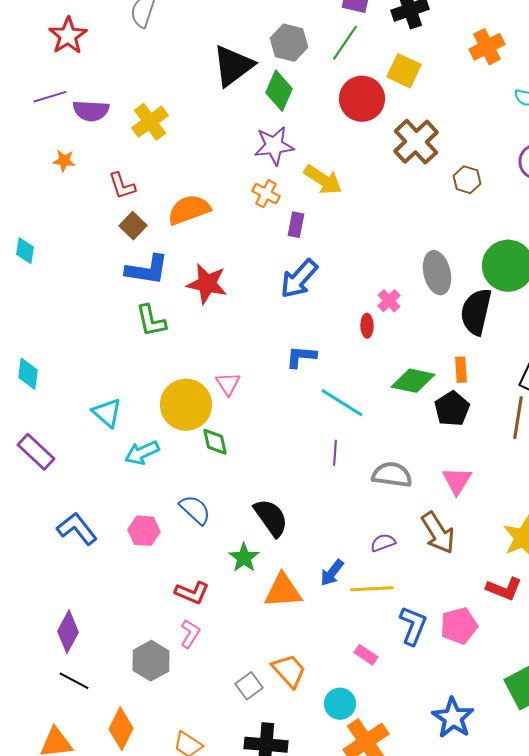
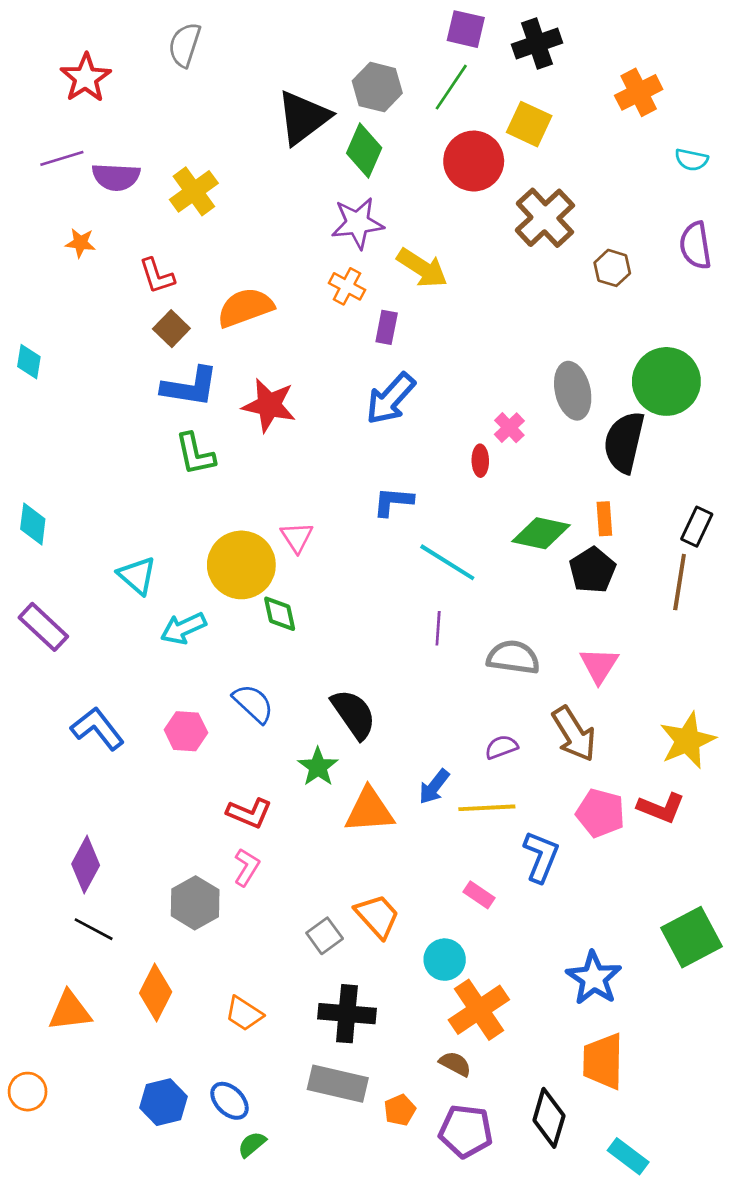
pink pentagon: (459, 626) -> (600, 813), moved, turned 30

